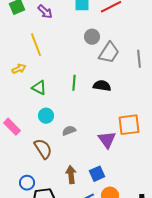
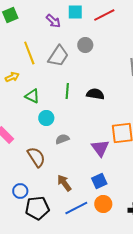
purple arrow: (45, 12) -> (53, 21), moved
gray trapezoid: (109, 53) -> (58, 56), moved
cyan circle: (46, 116) -> (46, 118), moved
blue square: (97, 174) -> (99, 181), moved
brown arrow: (71, 175) -> (64, 183), turned -30

